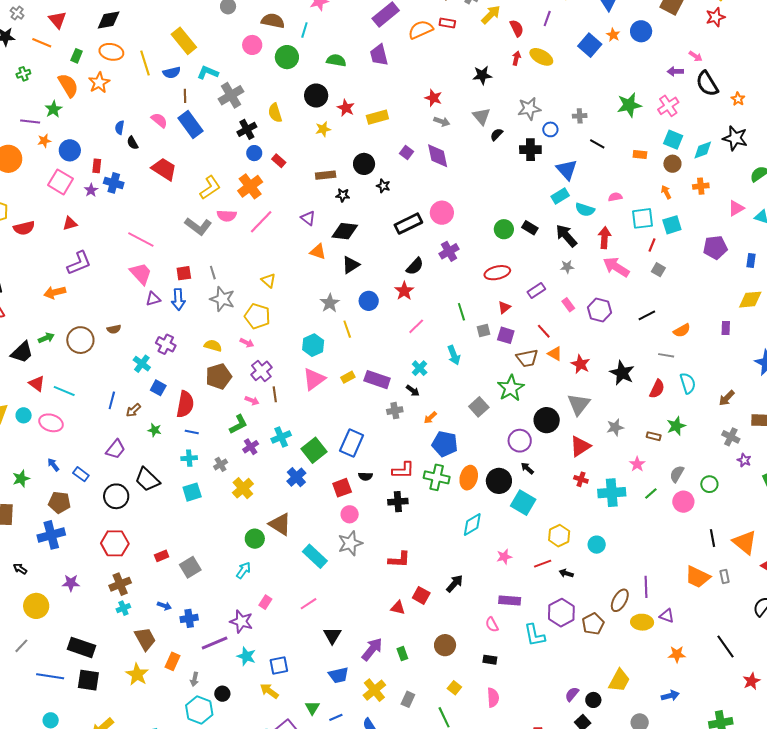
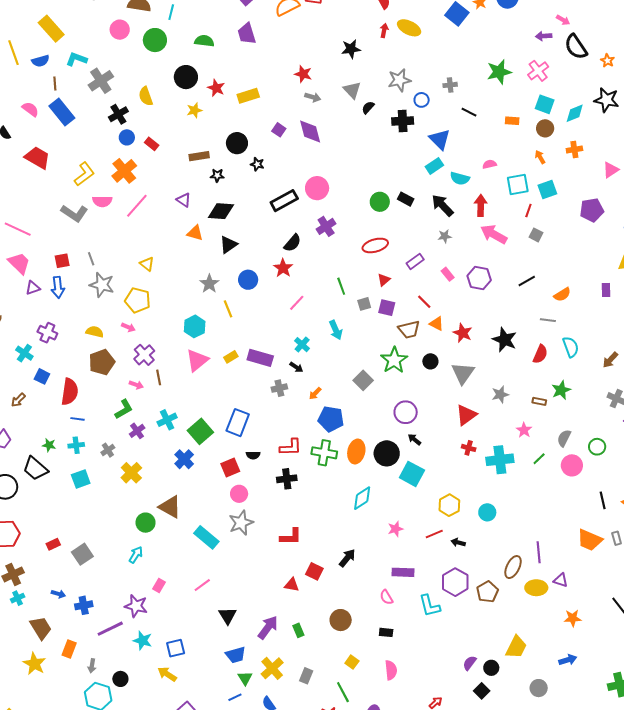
black circle: (547, 420) -> (430, 361), moved, size x0.6
green star: (155, 430) -> (49, 445), moved
green triangle: (312, 708) -> (245, 678), moved

